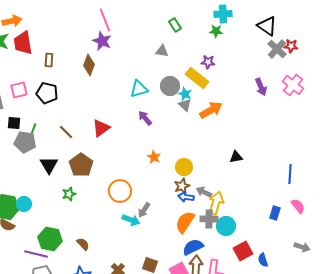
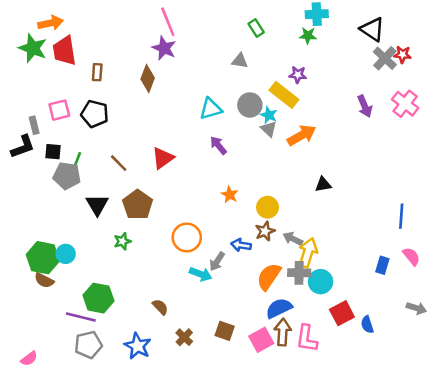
black triangle: (236, 157) -> (323, 184), moved
blue arrow: (186, 197) -> (241, 245), moved
brown semicircle: (83, 244) -> (160, 307), moved

